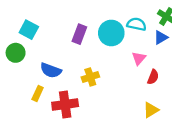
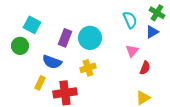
cyan semicircle: (137, 24) -> (130, 20), turned 54
cyan circle: (111, 33) -> (90, 38), moved
purple rectangle: (79, 34) -> (65, 38), moved

